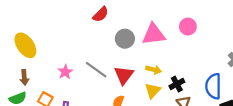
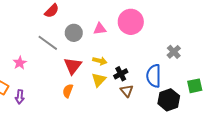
pink circle: (188, 27) -> (131, 22), size x1.6
pink triangle: (154, 34) -> (100, 29), size x0.6
gray line: (96, 70) -> (48, 43), moved

